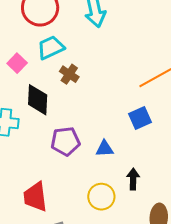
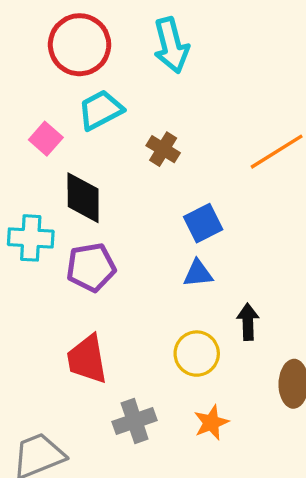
brown cross: (69, 74) -> (163, 149), moved
blue square: (140, 118) -> (203, 223), moved
purple pentagon: (65, 141) -> (91, 267), moved

